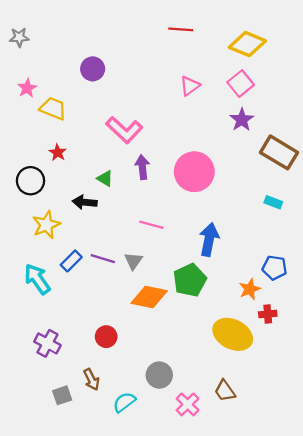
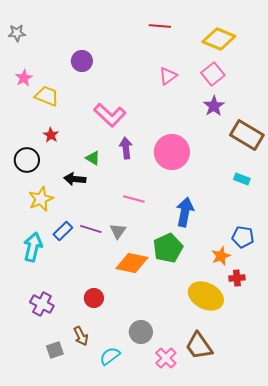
cyan arrow: (37, 279) -> (33, 247), turned 48
brown trapezoid: (225, 391) -> (199, 346), size x1.4

